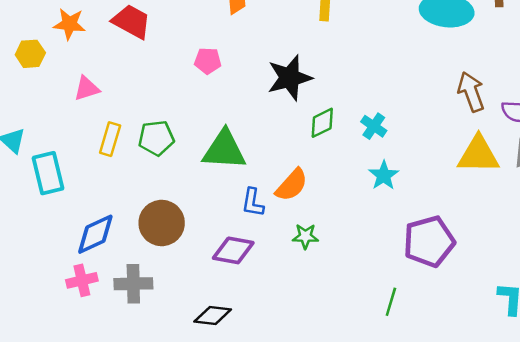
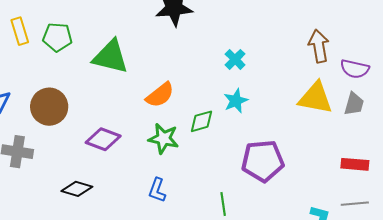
green diamond: (322, 123) -> (201, 121), moved
yellow rectangle: (110, 139) -> (20, 31), turned -44
blue L-shape: (253, 203) -> (157, 190), moved
green star: (305, 236) -> (163, 139), size x1.4
green line: (391, 302) -> (223, 204), turned -35

